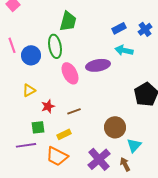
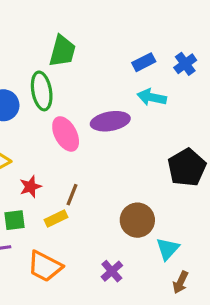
brown line: (74, 111) -> (72, 195), turned -48
yellow rectangle: (64, 134) -> (56, 219), moved
purple cross: (99, 159) -> (112, 271), size x0.6
brown arrow: (125, 164) -> (180, 282), moved, turned -128

